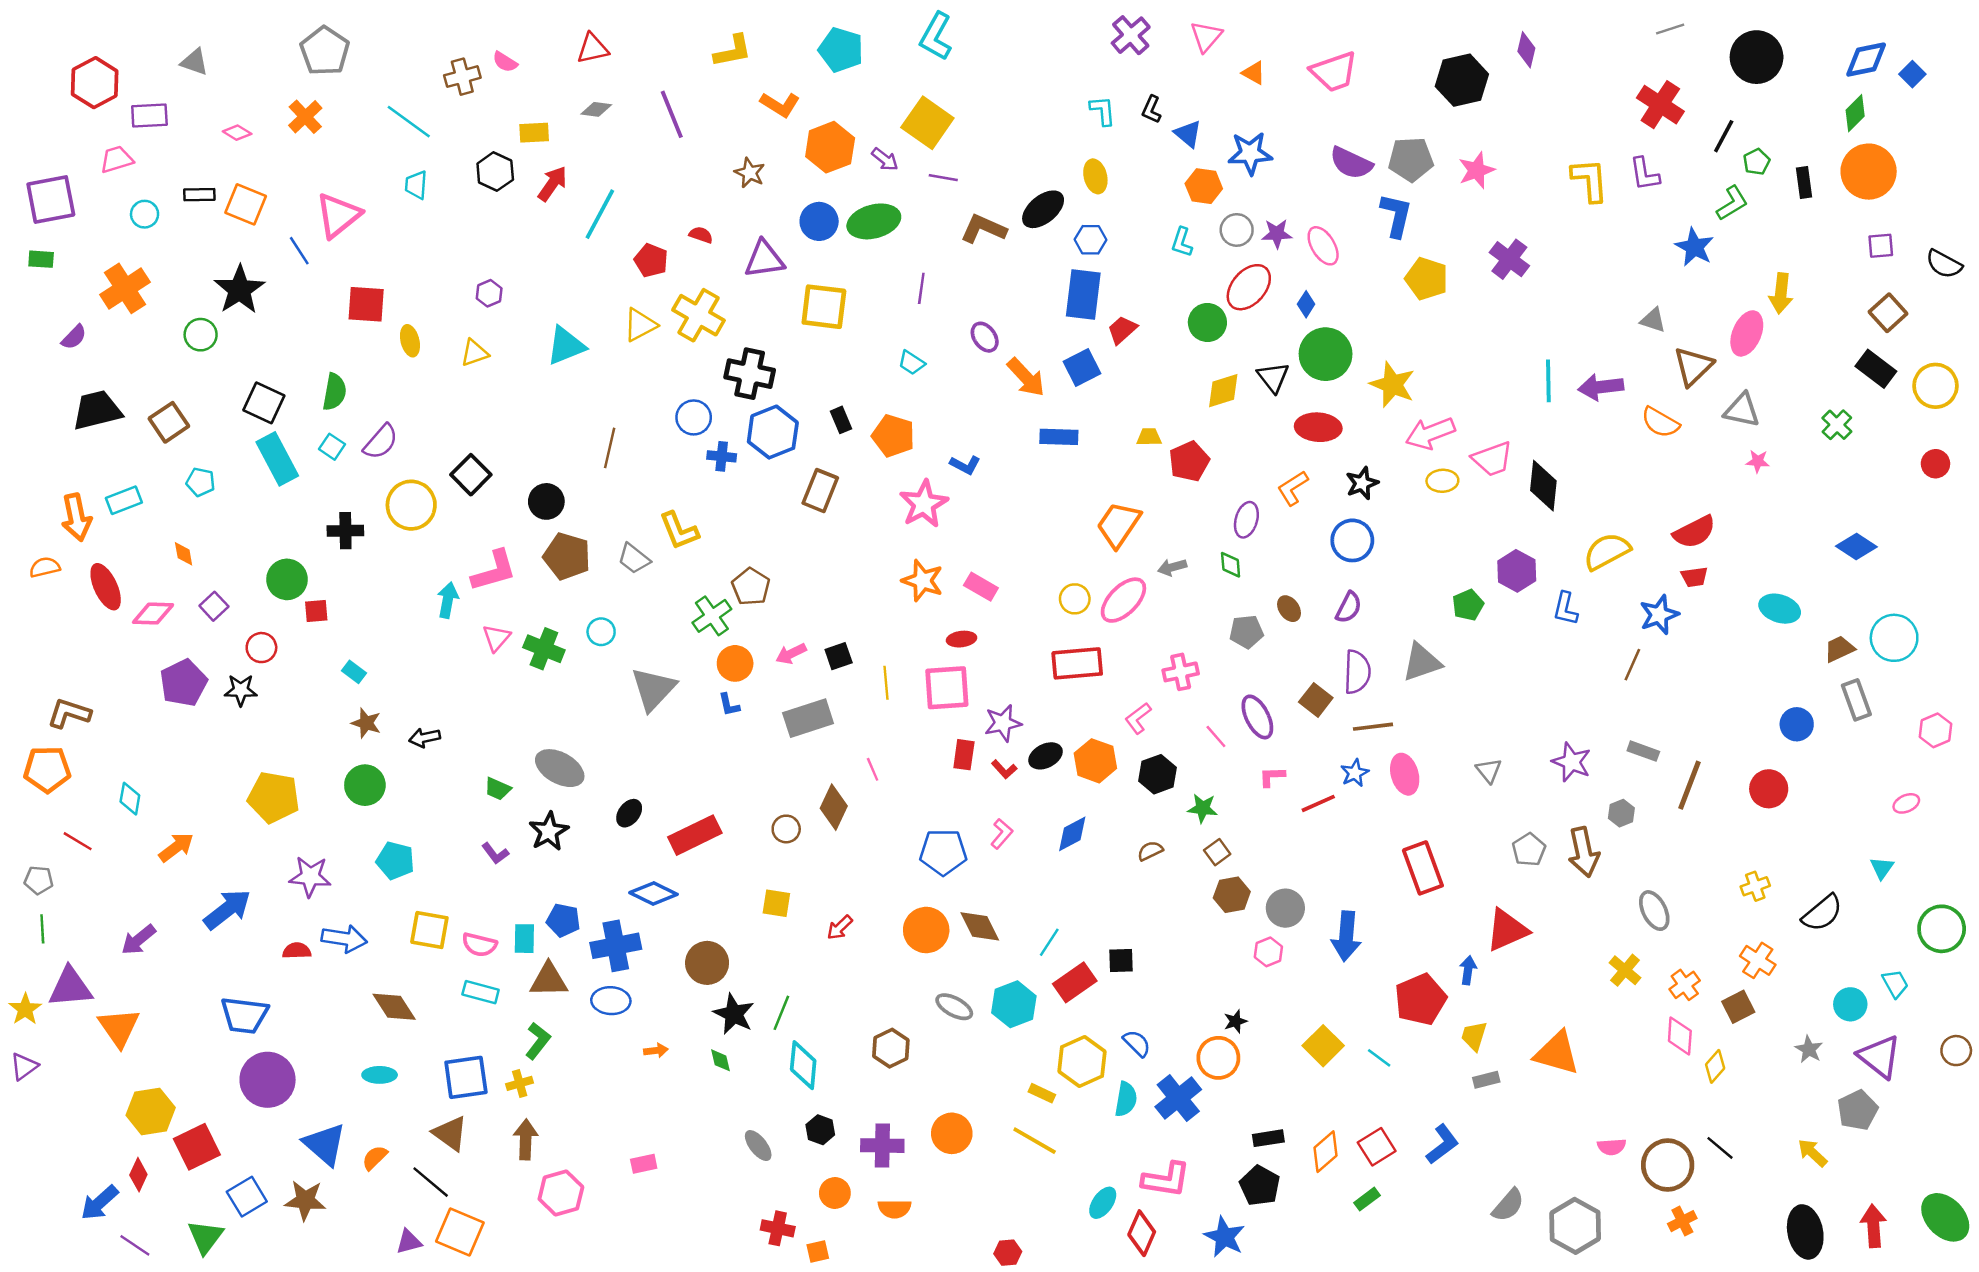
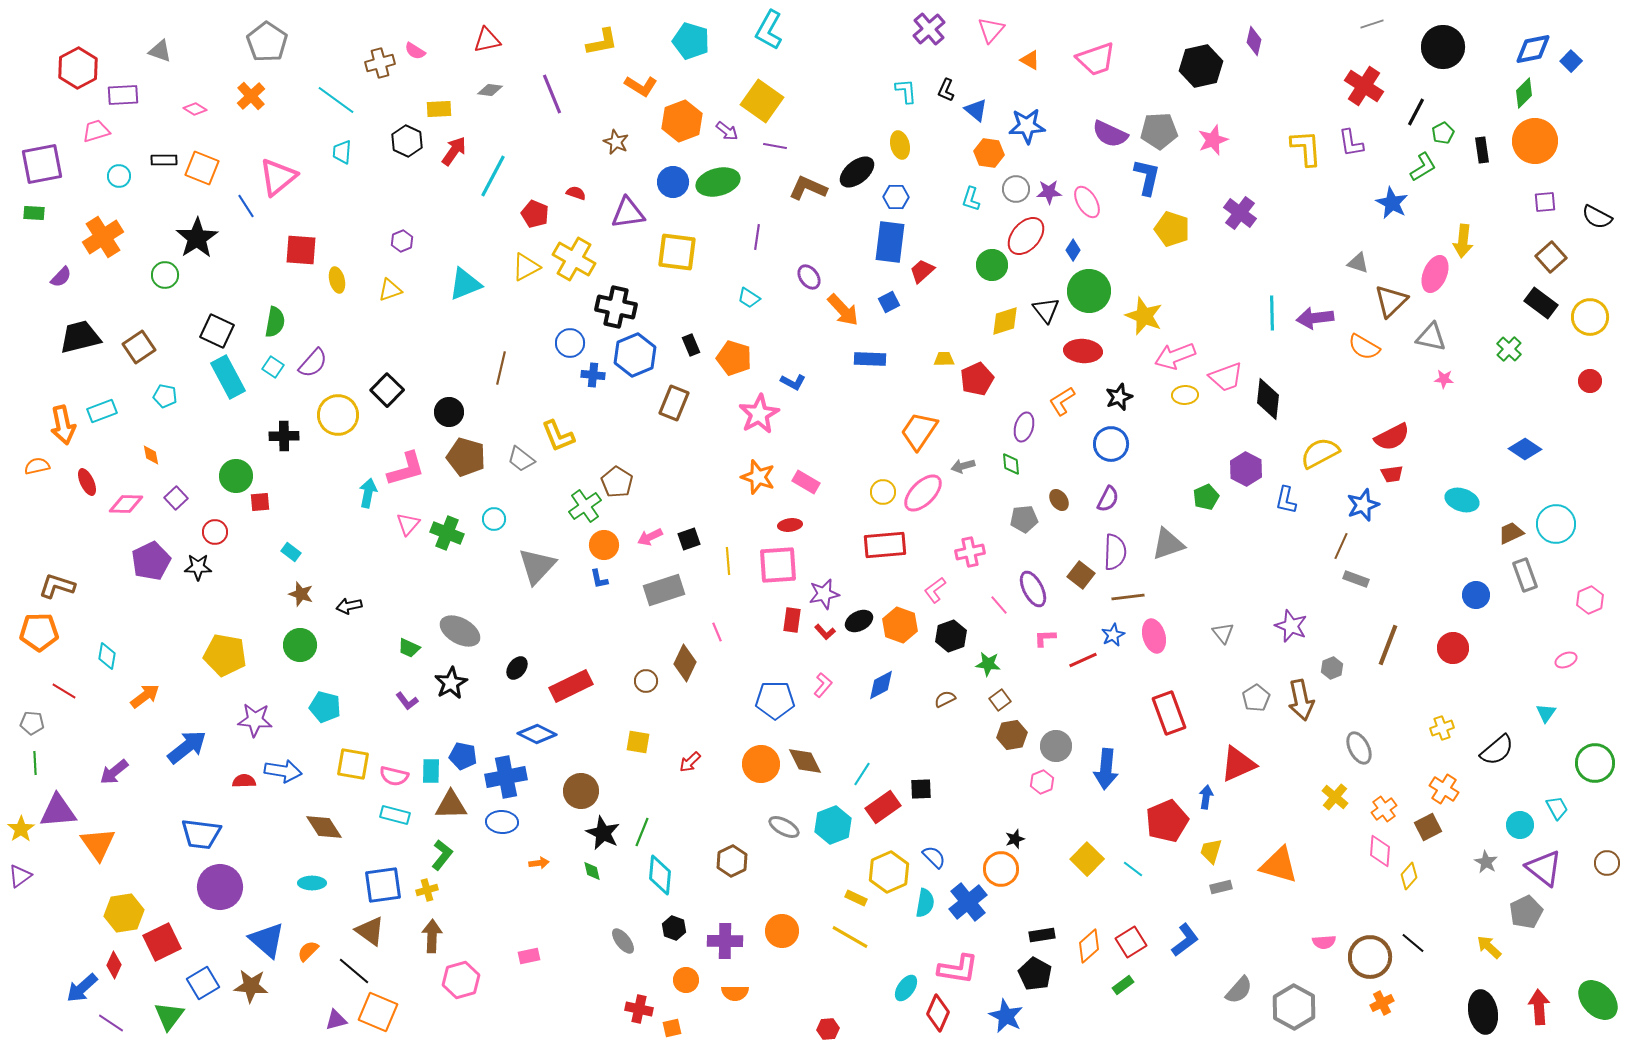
blue square: (1082, 368) -> (889, 302), size x0.7
red ellipse: (106, 587) -> (87, 482), size x0.7
gray rectangle: (1643, 751) -> (1356, 579), moved

